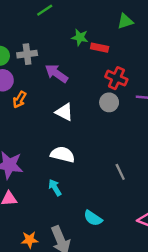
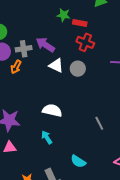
gray cross: (27, 54) -> (24, 49), moved
red cross: (116, 78) -> (85, 42), moved
gray circle: (109, 102) -> (78, 69), moved
white triangle: (64, 112) -> (56, 65), moved

